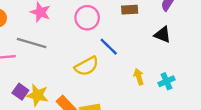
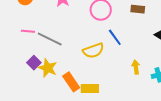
gray line: (32, 43) -> (50, 39), moved

